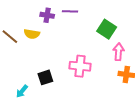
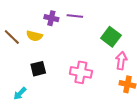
black square: (45, 77) -> (38, 69), moved

